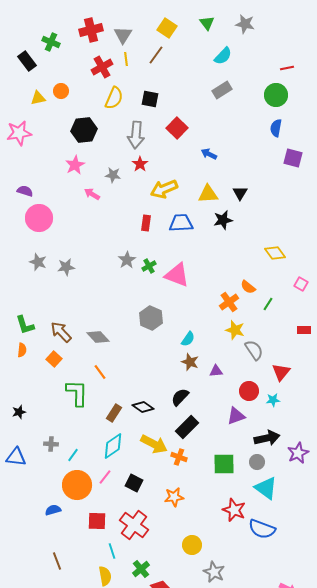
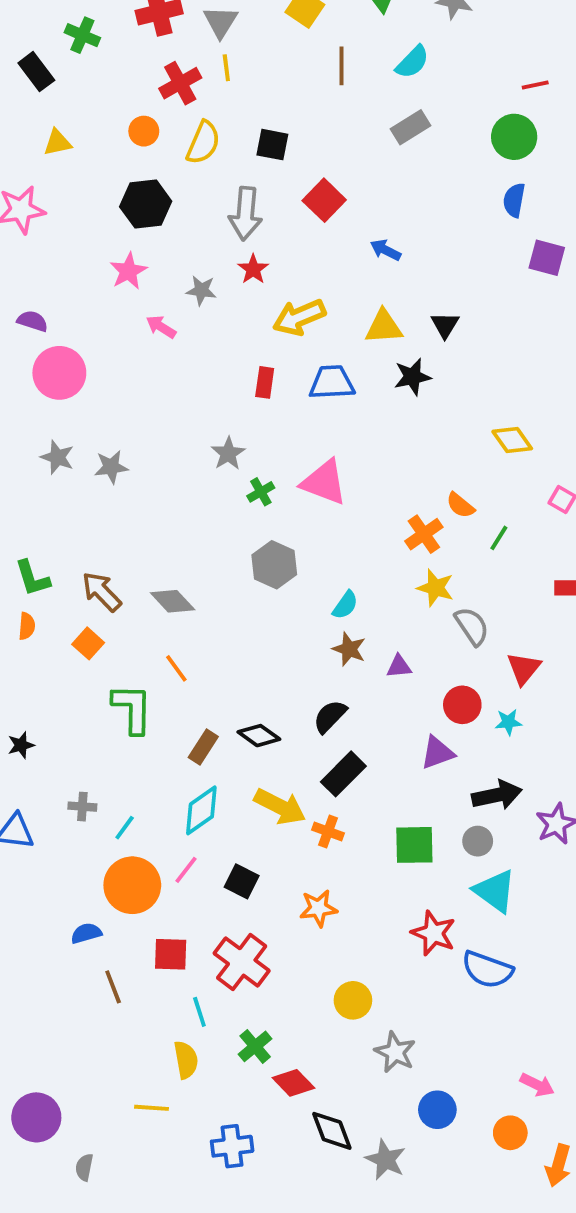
brown line: (156, 55) -> (341, 66), moved, turned -36
orange circle: (61, 91) -> (144, 131), moved
green cross: (149, 266) -> (261, 492), moved
brown line: (57, 561) -> (113, 987), moved

